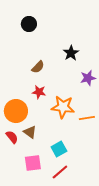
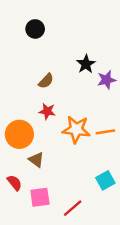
purple star: (88, 78) -> (107, 80), moved
orange line: (87, 118) -> (105, 132), moved
red semicircle: (12, 137) -> (15, 183), moved
cyan square: (59, 149) -> (105, 180), moved

